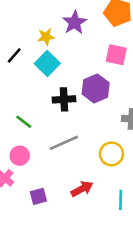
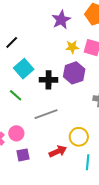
yellow star: (46, 37) -> (72, 47), moved
cyan square: (47, 63) -> (24, 69), moved
yellow circle: (111, 154) -> (79, 137), moved
pink circle: (20, 156) -> (16, 133), moved

